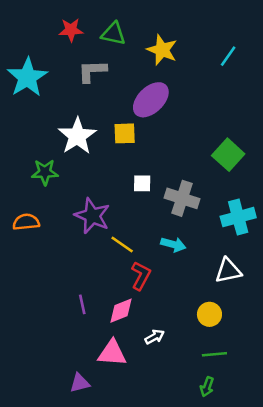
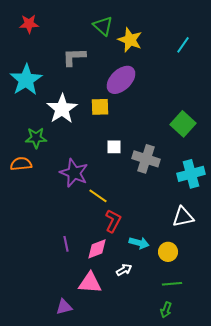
red star: (71, 30) -> (29, 24), moved
green triangle: (113, 34) -> (103, 26), moved, turned 30
cyan star: (27, 77) -> (26, 80), moved
orange semicircle: (26, 222) -> (21, 164), moved
cyan arrow: (173, 244) -> (139, 243), moved

